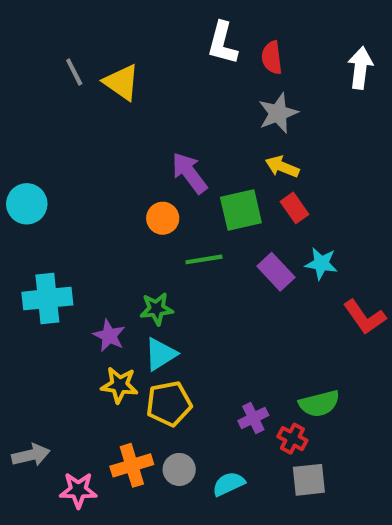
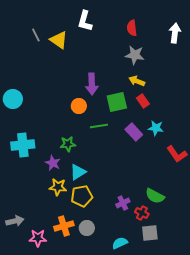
white L-shape: (222, 43) -> (85, 21), moved
gray star: (278, 113) -> (135, 55), turned 30
purple arrow: (189, 173) -> (92, 84), turned -145
green star: (157, 309) -> (68, 144), moved
green semicircle: (319, 404) -> (155, 196), turned 42
cyan semicircle: (229, 484) -> (120, 243), moved

